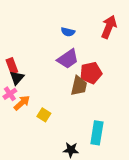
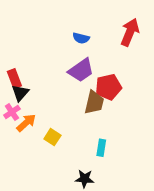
cyan rectangle: (97, 133) -> (101, 148), moved, size x0.6

